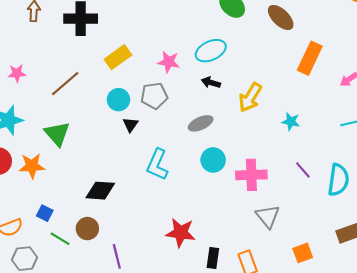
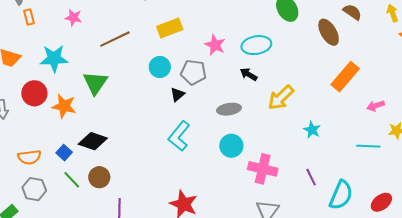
black triangle: (130, 125) -> (177, 94), moved
black diamond: (100, 191) -> (93, 141), moved

